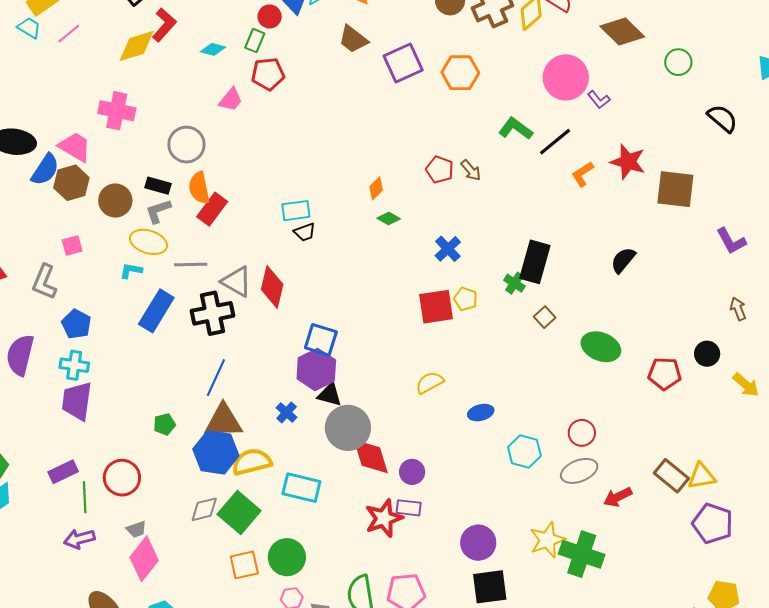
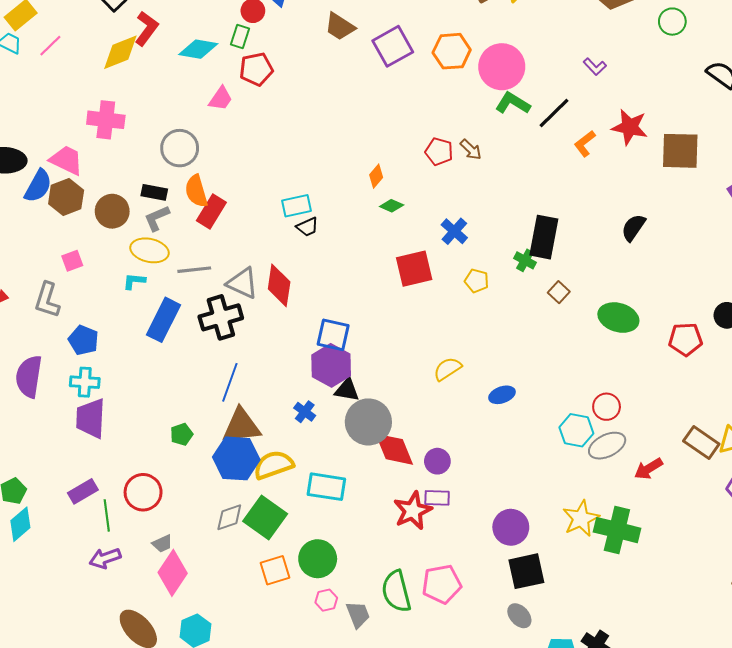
cyan diamond: (213, 49) -> (198, 49), size x1.5
pink circle: (566, 77) -> (502, 67), moved
red square: (436, 307) -> (414, 269), moved
cyan hexagon: (524, 451) -> (576, 430), moved

